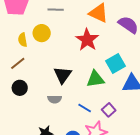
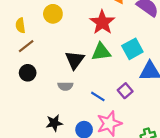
yellow semicircle: (23, 40) -> (20, 25), moved
green triangle: (95, 79) -> (101, 52), moved
purple square: (109, 110) -> (125, 91), moved

